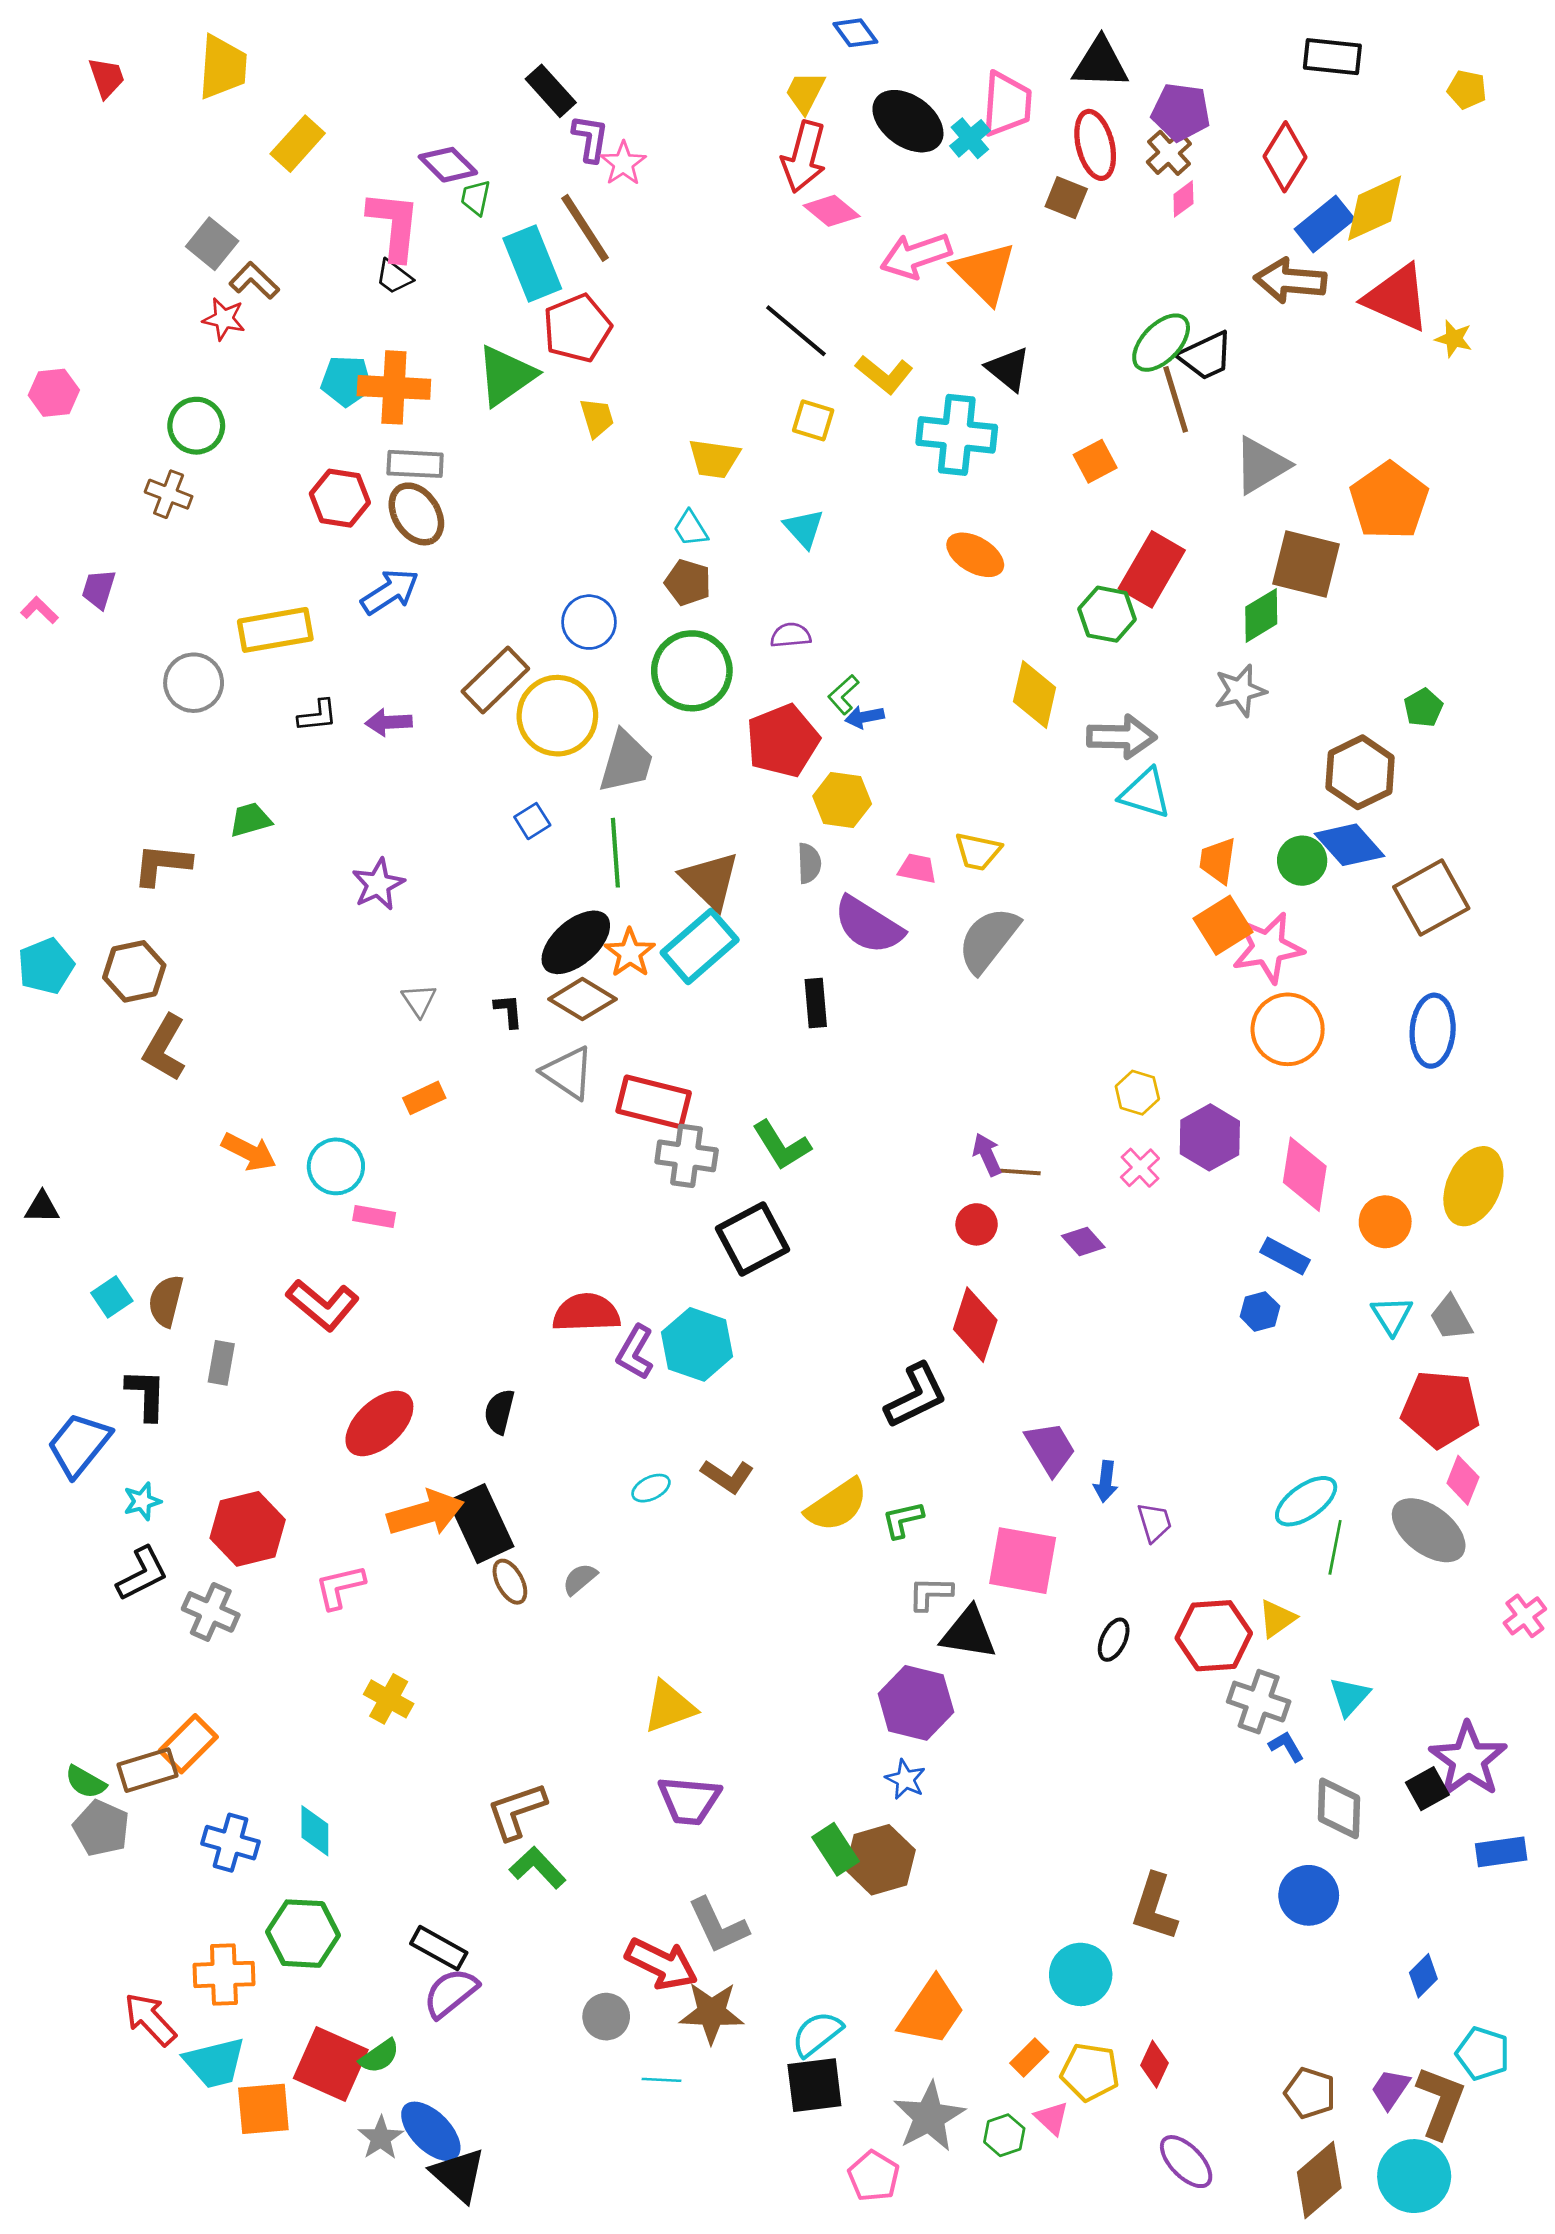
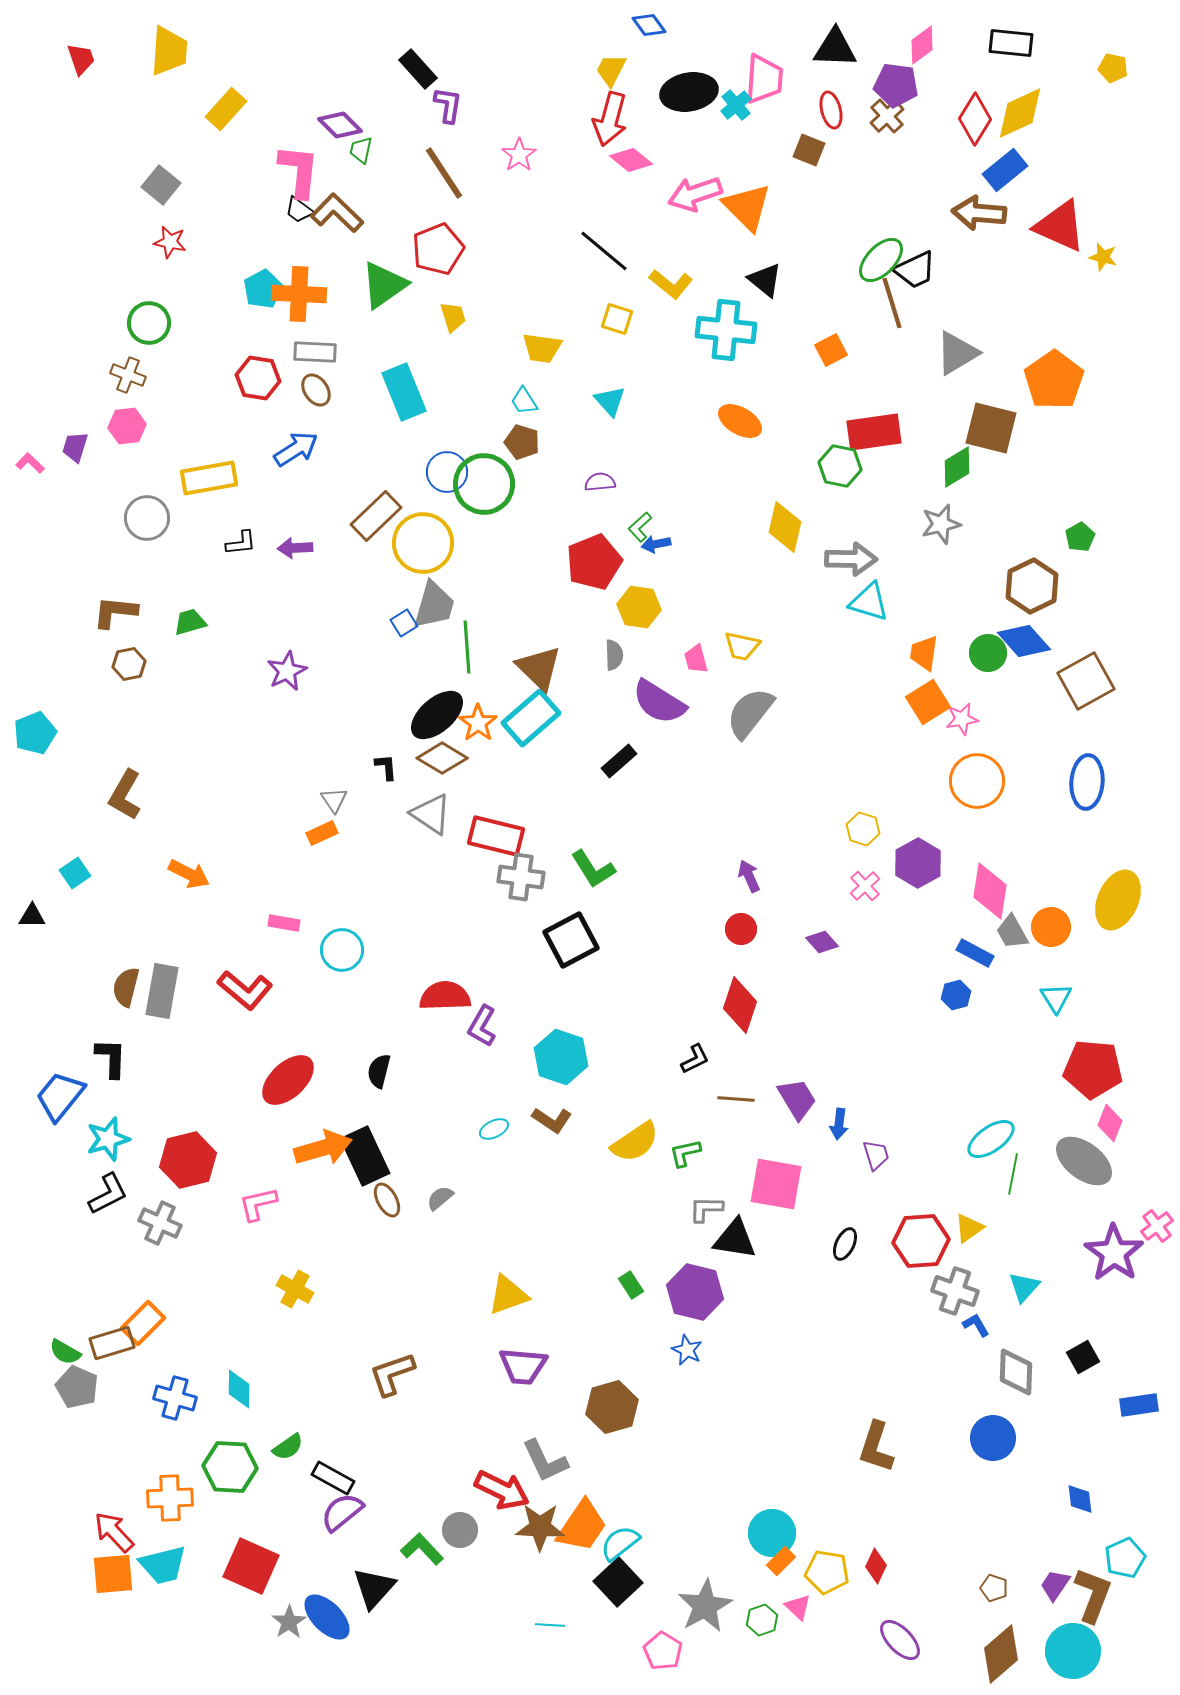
black ellipse: (908, 121) -> (689, 92), turned -46
red ellipse: (1095, 145) -> (831, 110), size x0.7
pink star: (623, 163) -> (519, 155), moved
pink diamond: (1183, 199) -> (922, 45), moved, size x1.4
yellow diamond: (1375, 208) -> (1020, 113), moved
cyan rectangle: (532, 264) -> (404, 392), moved
brown L-shape: (254, 281) -> (337, 213), moved, size x1.4
cyan pentagon: (346, 381) -> (263, 289), turned -30
pink hexagon: (54, 393) -> (127, 426), moved
brown ellipse: (416, 514) -> (316, 390), size x0.7
red rectangle: (1152, 569) -> (874, 432), turned 52
green circle: (692, 671) -> (484, 484), moved
gray trapezoid: (626, 762) -> (434, 605), moved
brown L-shape: (162, 865) -> (115, 612), moved
pink trapezoid: (917, 869) -> (696, 659), turned -116
pink star: (1268, 948) -> (962, 719), size x0.6
brown hexagon: (134, 971) -> (129, 664), moved, size x0.7
gray triangle: (419, 1000) -> (334, 800), moved
black rectangle: (816, 1003) -> (619, 761), turned 54
cyan circle: (336, 1166) -> (342, 950), moved
brown line: (1016, 1172) -> (736, 1099), moved
cyan square: (112, 1297) -> (75, 873), moved
gray trapezoid: (1451, 1318) -> (1012, 932), moved
cyan hexagon: (697, 1344) -> (561, 1057), moved
gray rectangle: (221, 1363) -> (162, 991), moved, size x1.6
black L-shape: (916, 1396) -> (695, 1059), size x0.6
cyan star: (142, 1501) -> (108, 1139), size x1.5
purple star: (1468, 1760) -> (1114, 1253), moved
green rectangle: (835, 1849) -> (631, 1285), moved, size x0.7
brown hexagon: (880, 1860) -> (612, 1407), moved
green L-shape: (538, 1868) -> (422, 1549), moved
cyan circle: (1081, 1974) -> (772, 1533), moved
blue diamond: (1423, 1976) -> (1080, 1499), turned -52
orange trapezoid: (932, 2011) -> (582, 1526), moved
cyan pentagon: (1483, 2054) -> (1125, 1558), turned 30
green semicircle: (379, 2056) -> (288, 1447), moved
cyan line: (662, 2080) -> (550, 1625), moved
black square: (814, 2085) -> (618, 1582), turned -36
brown pentagon: (1310, 2093) -> (994, 1588), size x0.7
orange square: (263, 2109) -> (113, 1574), moved
black triangle: (459, 2175) -> (374, 1588), moved, turned 30

